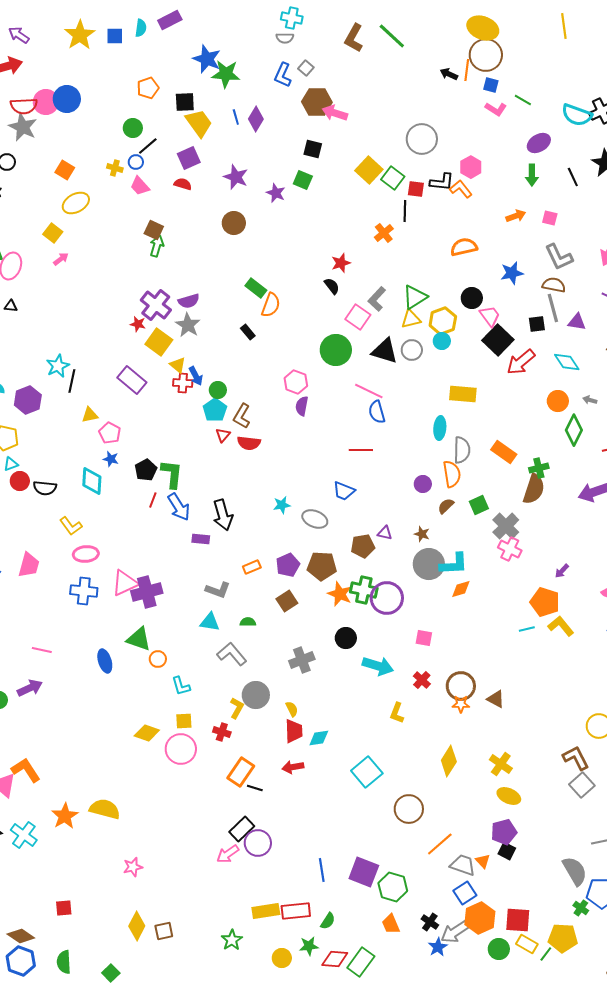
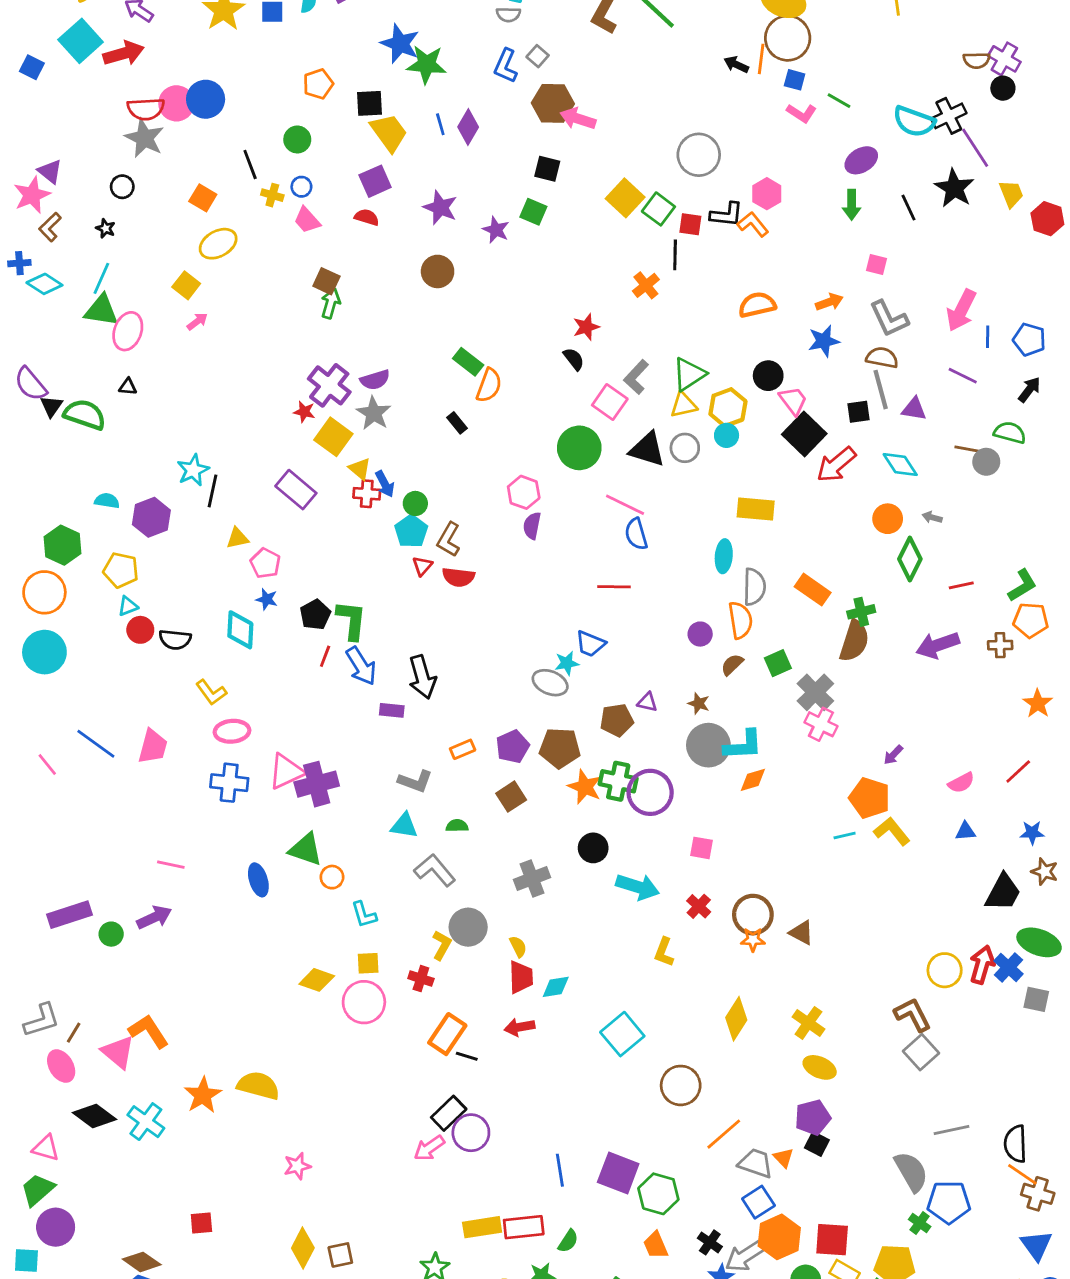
black line: (148, 146) -> (250, 164), moved, turned -70
orange arrow: (516, 216) -> (829, 302), moved
cyan star: (282, 505) -> (567, 663), moved

